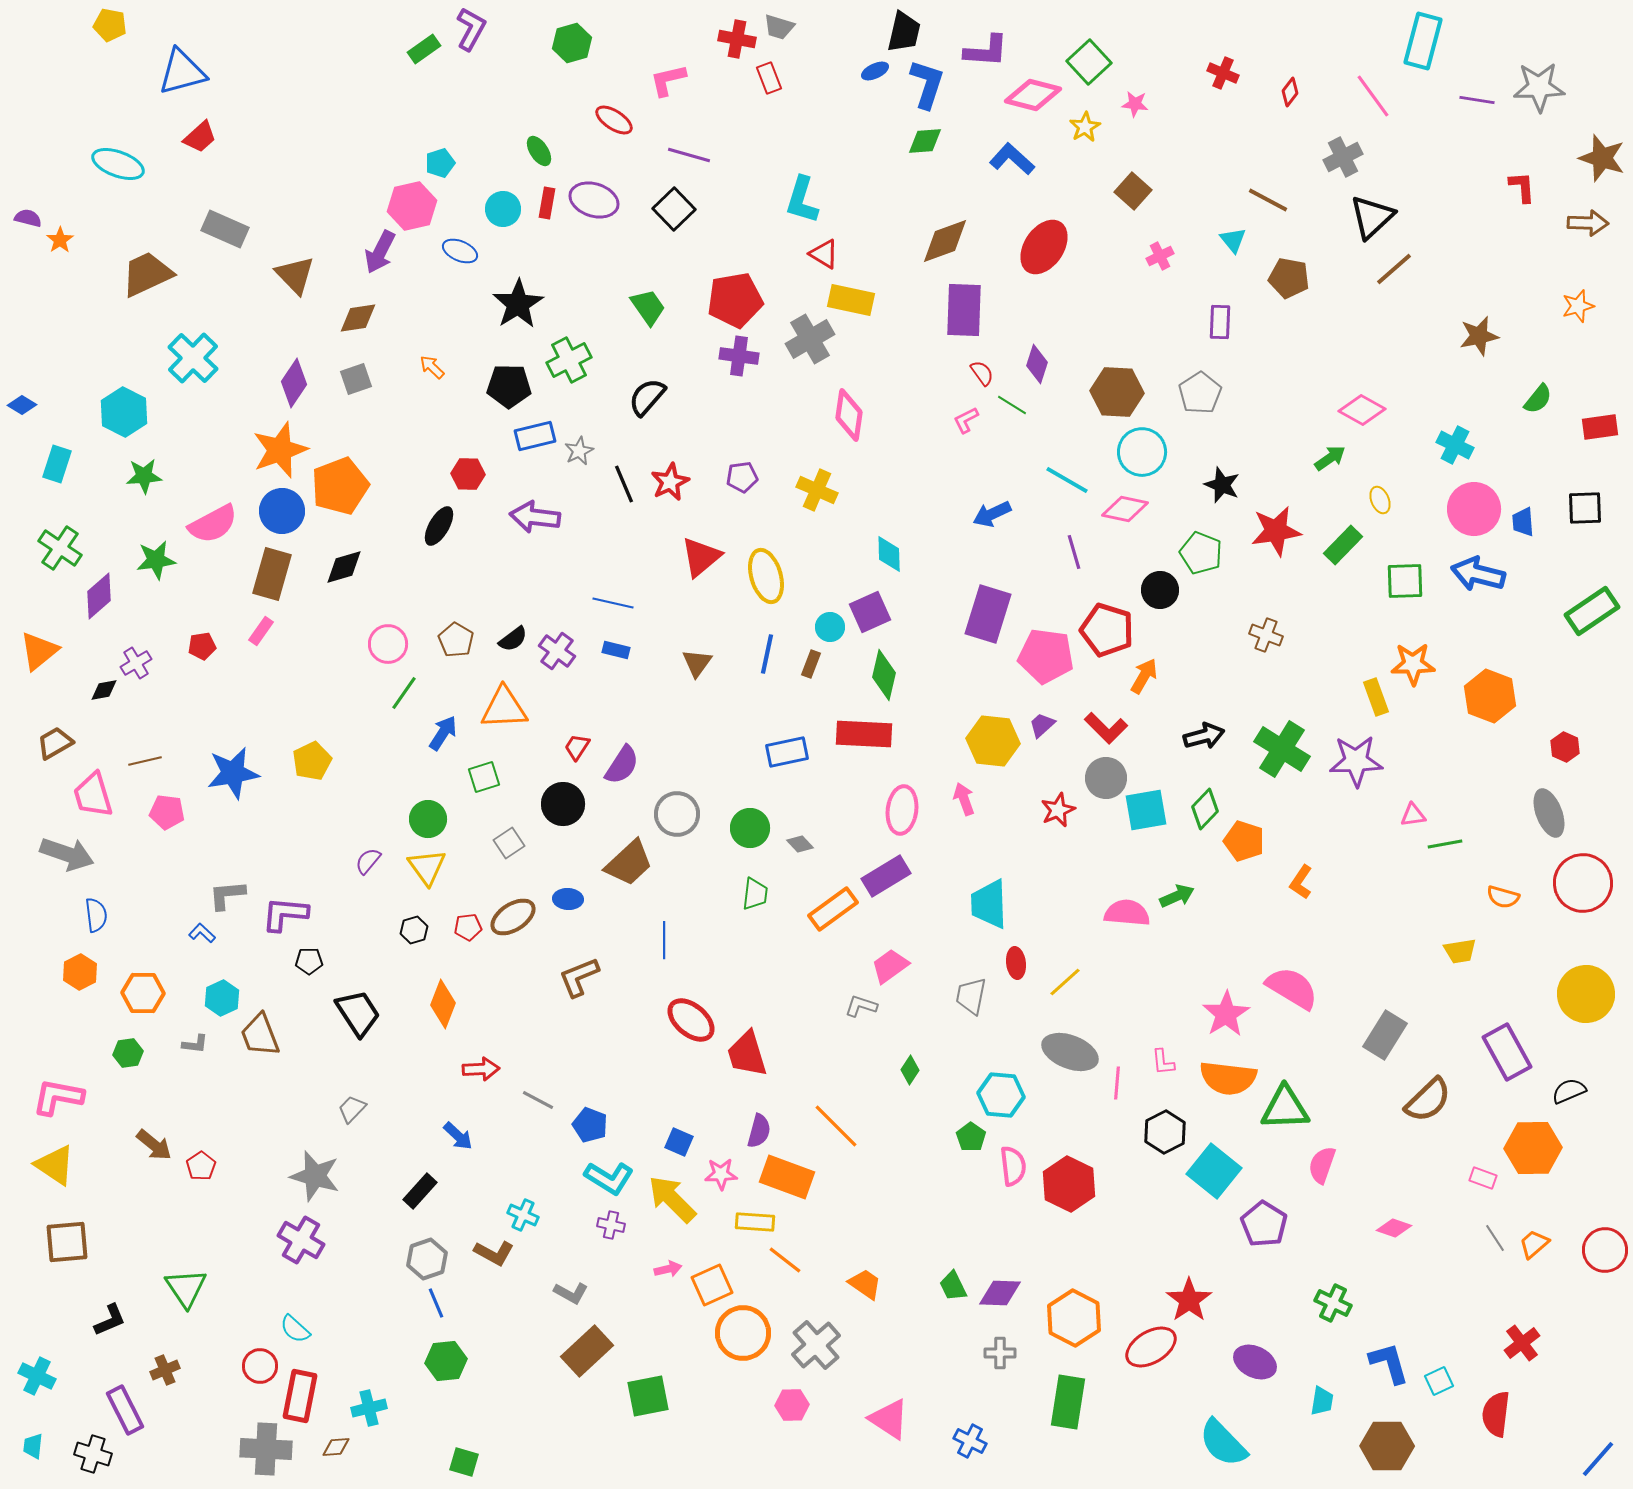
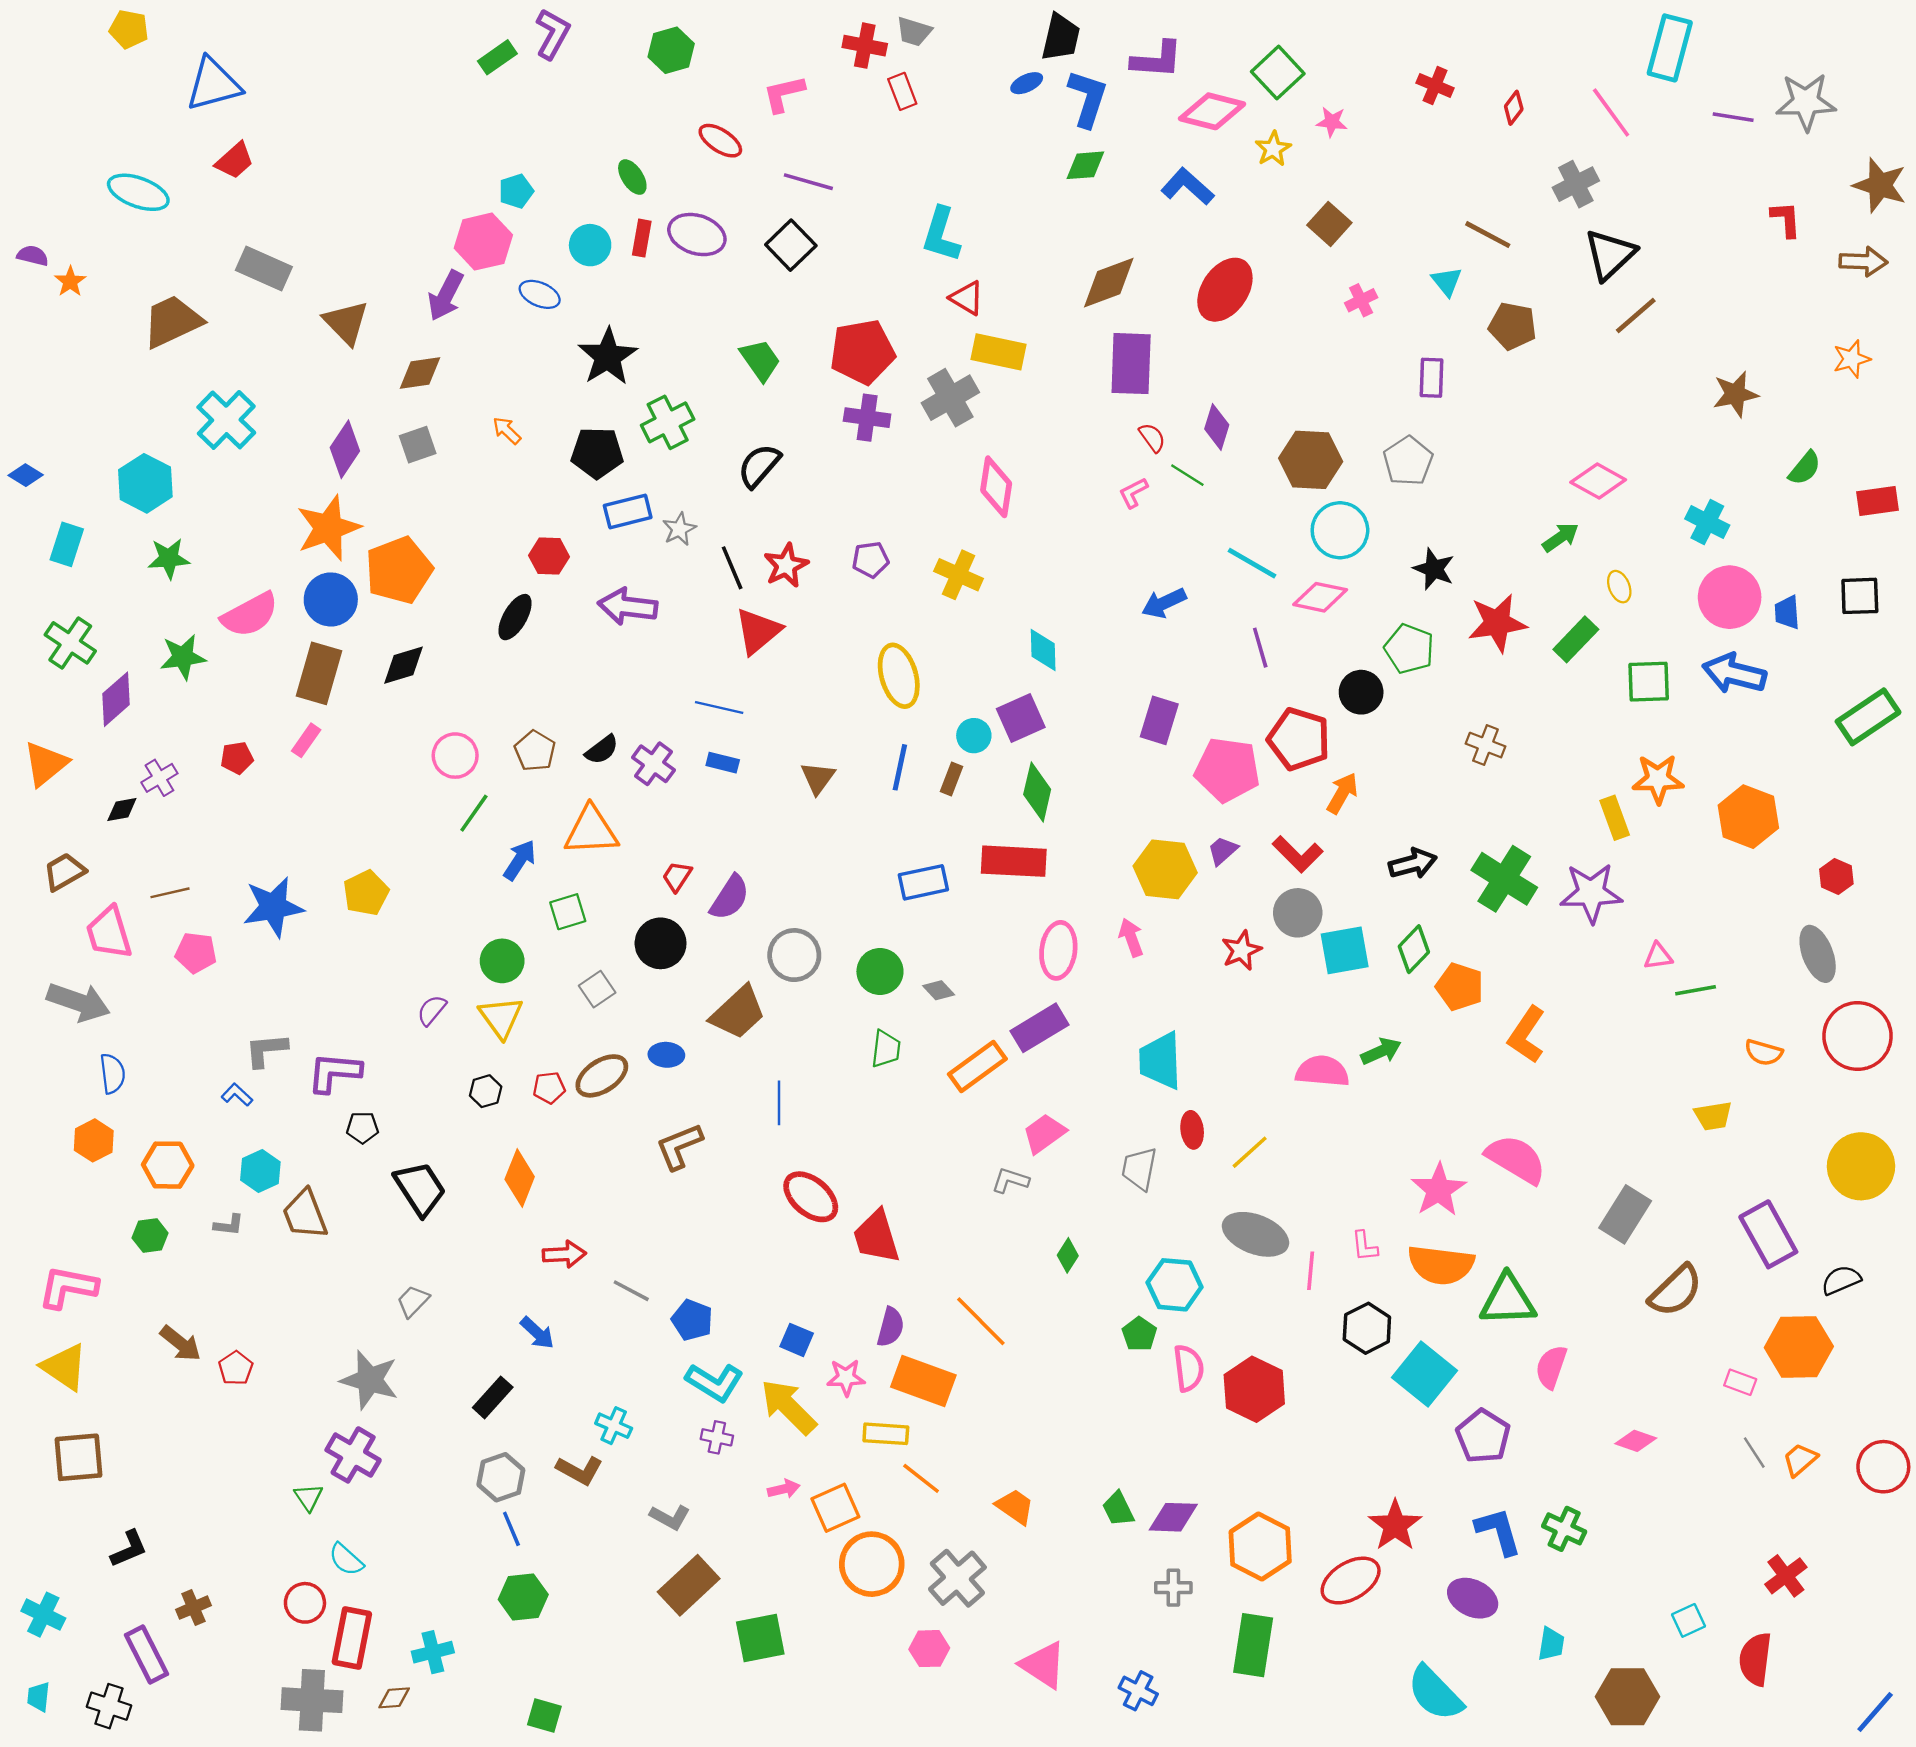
red triangle: (701, 557) -> (758, 631), moved
purple rectangle: (988, 614) -> (1159, 720), size x0.7
orange L-shape: (1301, 882) -> (1527, 1035), size x1.4
green triangle: (186, 1288) -> (308, 1497), moved, size x0.6
blue L-shape: (1389, 1363) -> (1498, 1531), moved

